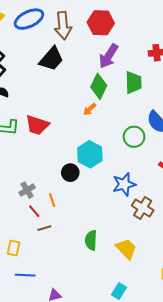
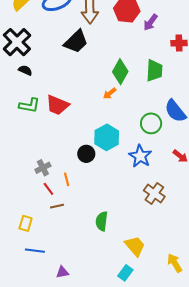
purple arrow: (109, 56) -> (150, 22), moved, size x0.7
blue star: (124, 184) -> (140, 156), moved, turned -30
yellow trapezoid: (126, 249) -> (135, 246), moved

